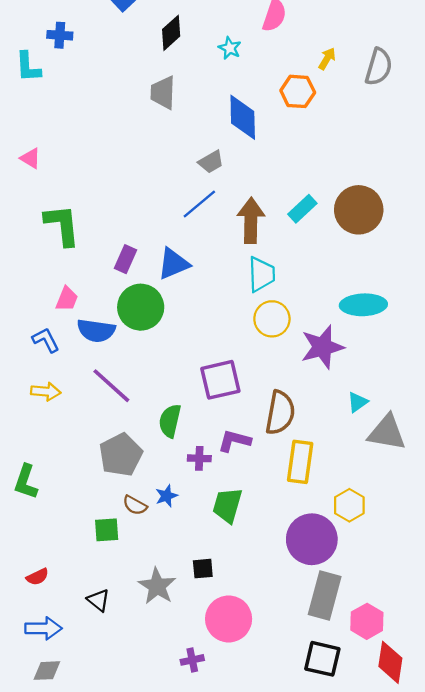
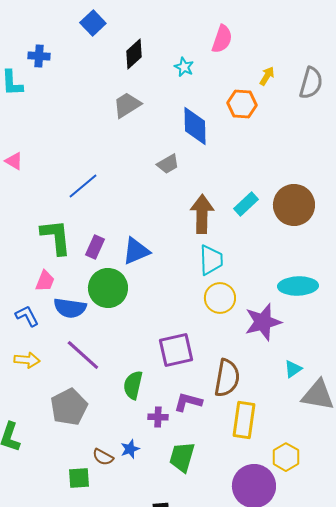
gray trapezoid: (163, 93) -> (127, 105), turned 56
blue line: (199, 204) -> (83, 186), moved
green L-shape: (62, 225) -> (56, 237), moved
gray pentagon: (121, 455) -> (69, 407), moved

